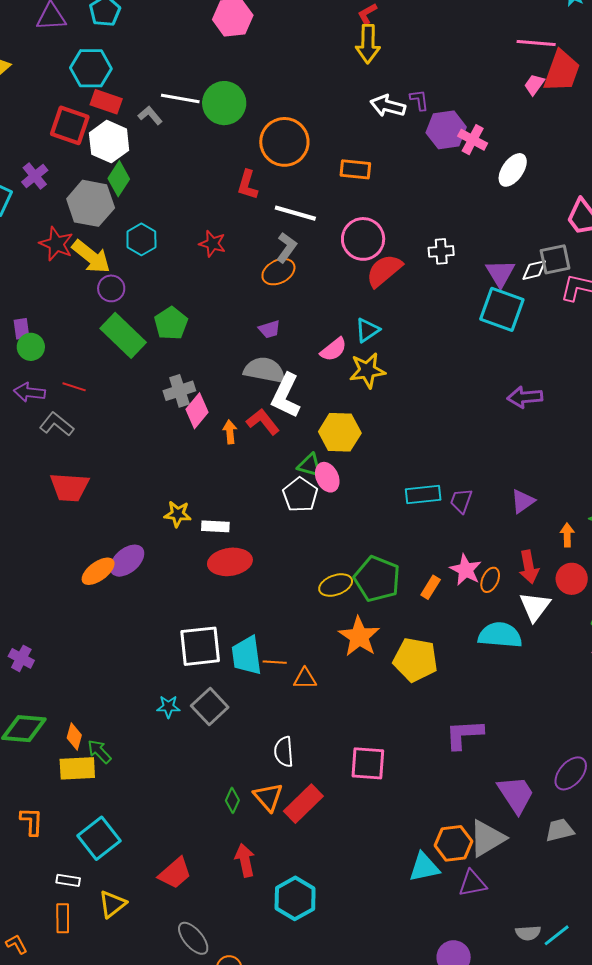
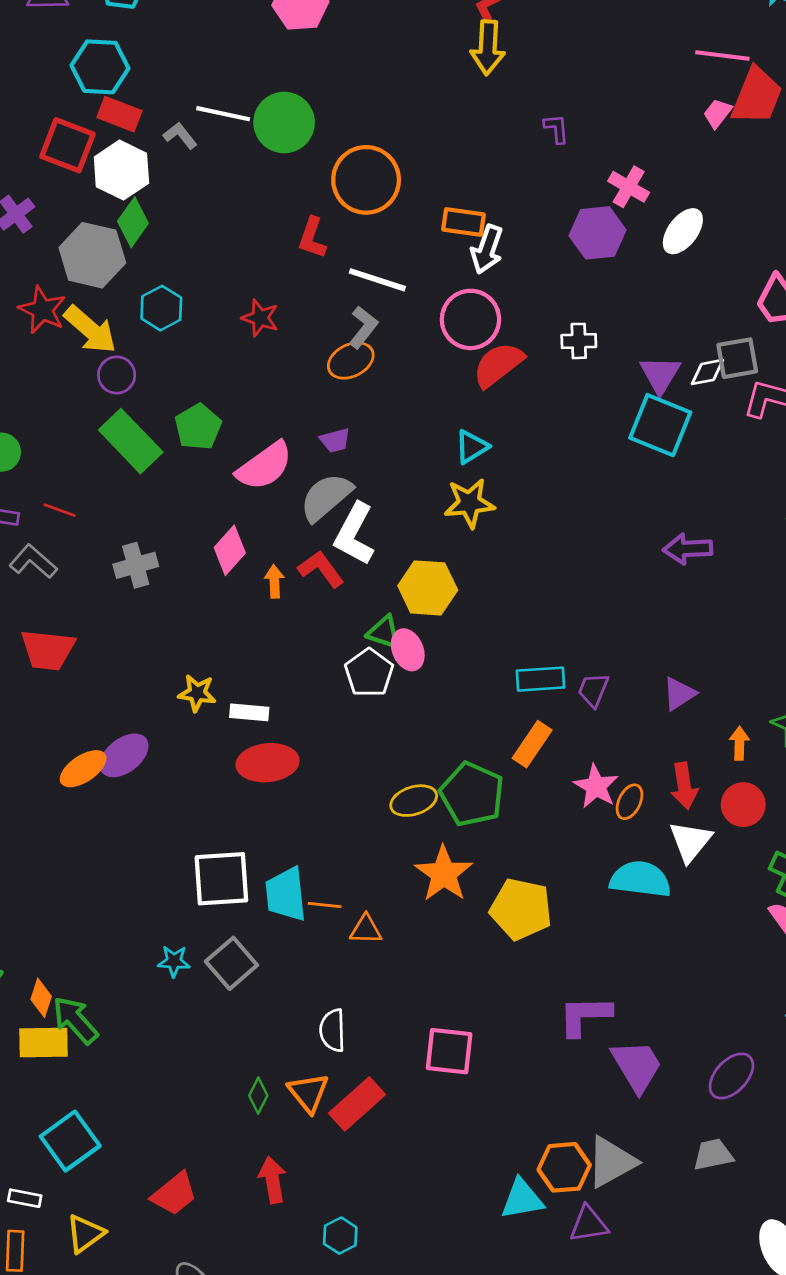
white arrow: (388, 106) -> (487, 249), moved, turned -88
purple hexagon: (446, 130) -> (598, 233), moved
pink semicircle: (333, 349) -> (264, 466), moved, size x1.5
gray semicircle: (265, 370) -> (326, 497), turned -54
gray cross: (179, 391) -> (136, 565), moved
orange rectangle: (431, 587) -> (532, 744), moved, size x1.4
green arrow: (99, 751) -> (75, 1020), size x1.4
purple trapezoid: (516, 794) -> (637, 1066), moved
cyan hexagon: (295, 898) -> (340, 1236), size x0.6

